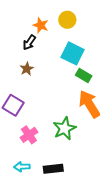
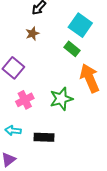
green rectangle: (84, 75) -> (72, 49), moved

